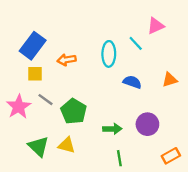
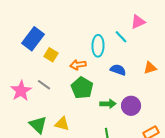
orange arrow: (67, 60) -> (78, 65), moved
yellow square: (35, 74) -> (51, 55), moved, turned 32
green pentagon: (74, 111) -> (82, 88), moved
green arrow: (112, 129) -> (108, 104), moved

